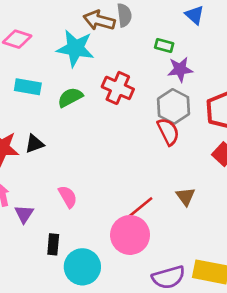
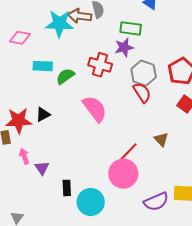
green rectangle: (164, 46) -> (131, 28), size x1.5
cyan star: (75, 48) -> (59, 24), moved
purple star: (180, 69) -> (124, 47), moved
cyan rectangle: (28, 87) -> (43, 66), moved
pink semicircle: (68, 197) -> (95, 109), moved, size x1.6

